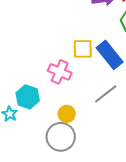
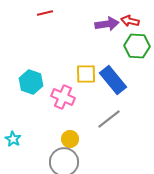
cyan hexagon: (28, 97) -> (31, 82), moved

